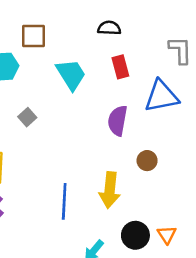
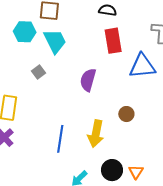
red rectangle: (120, 67) -> (113, 41), size x1.4
cyan trapezoid: (71, 74) -> (55, 41), moved
purple semicircle: (118, 121) -> (88, 80), moved

